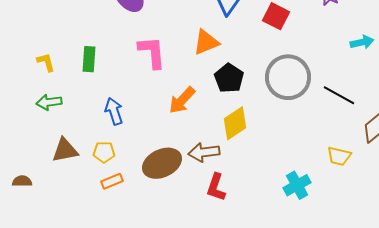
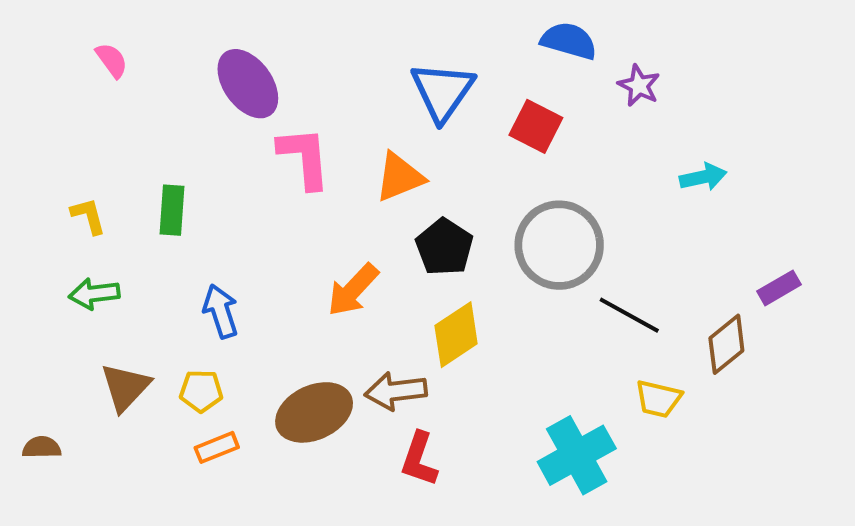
pink L-shape: (152, 52) -> (304, 158), moved
black line: (339, 95) -> (629, 315), moved
brown triangle: (65, 150) -> (125, 387), turned -36
cyan cross: (297, 185) -> (577, 455), size x1.4

